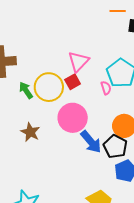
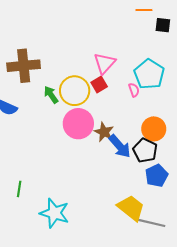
pink circle: (73, 118) -> (78, 124), moved
brown star: (30, 132) -> (104, 132), moved

